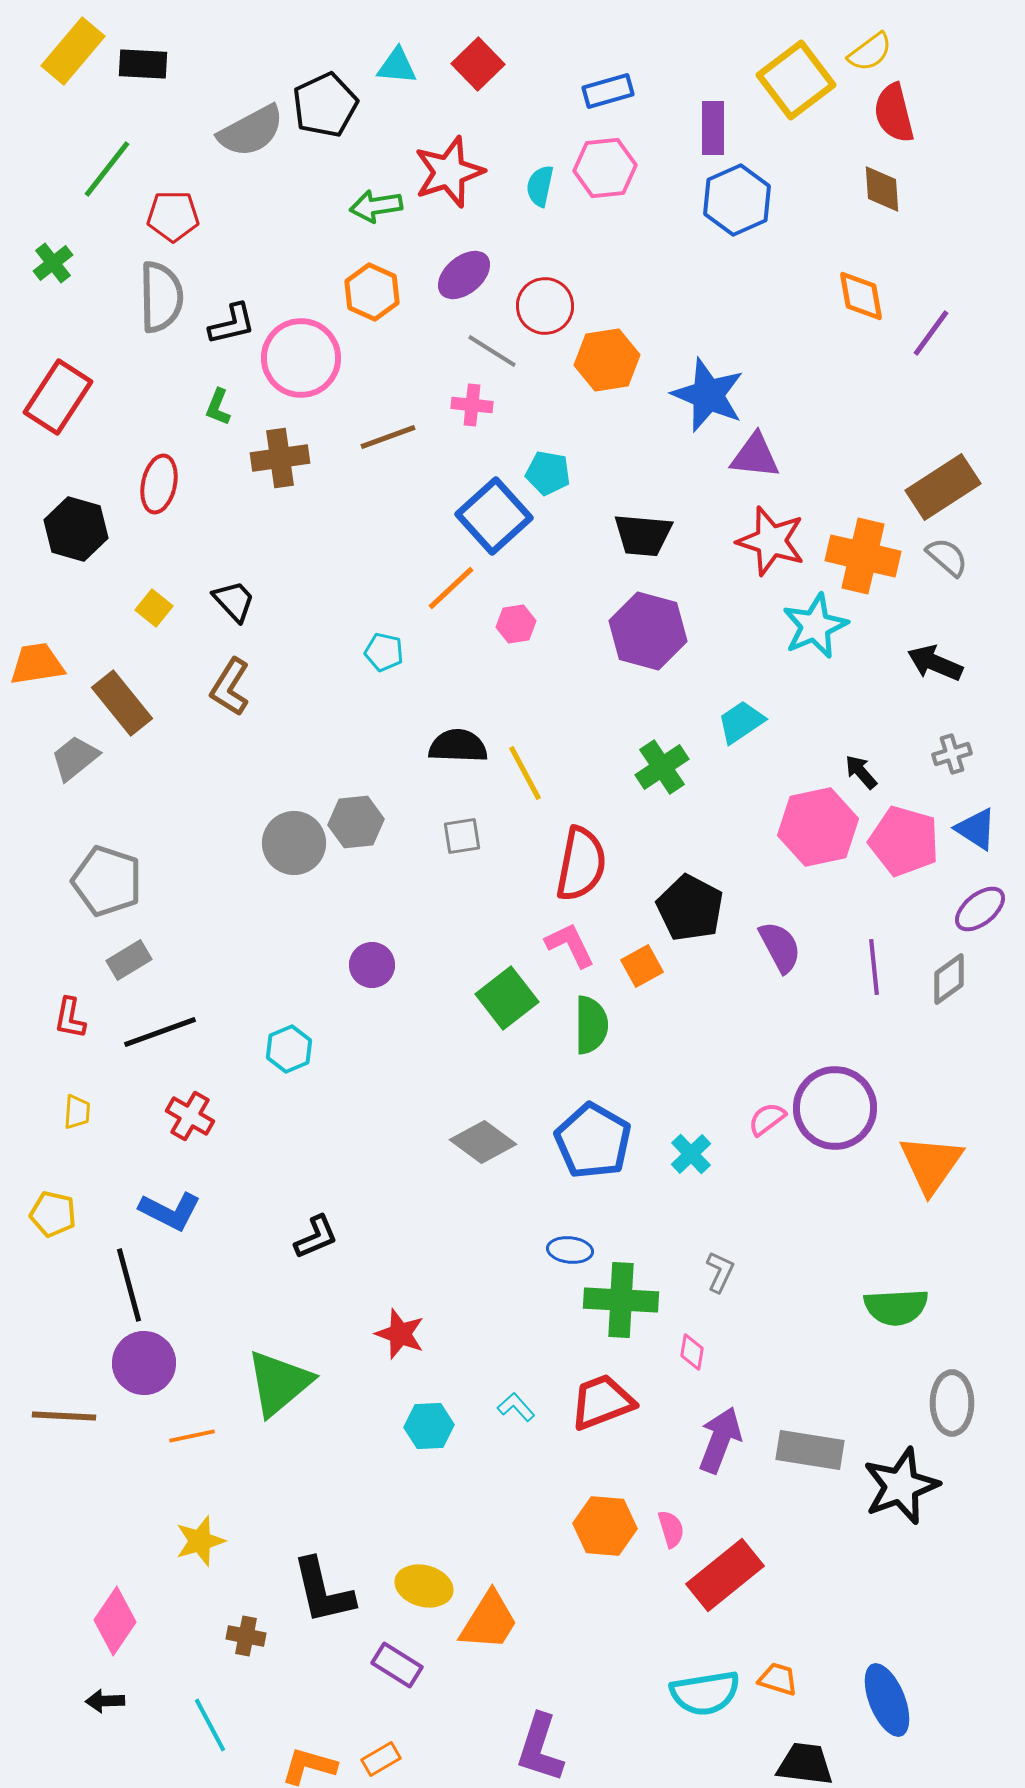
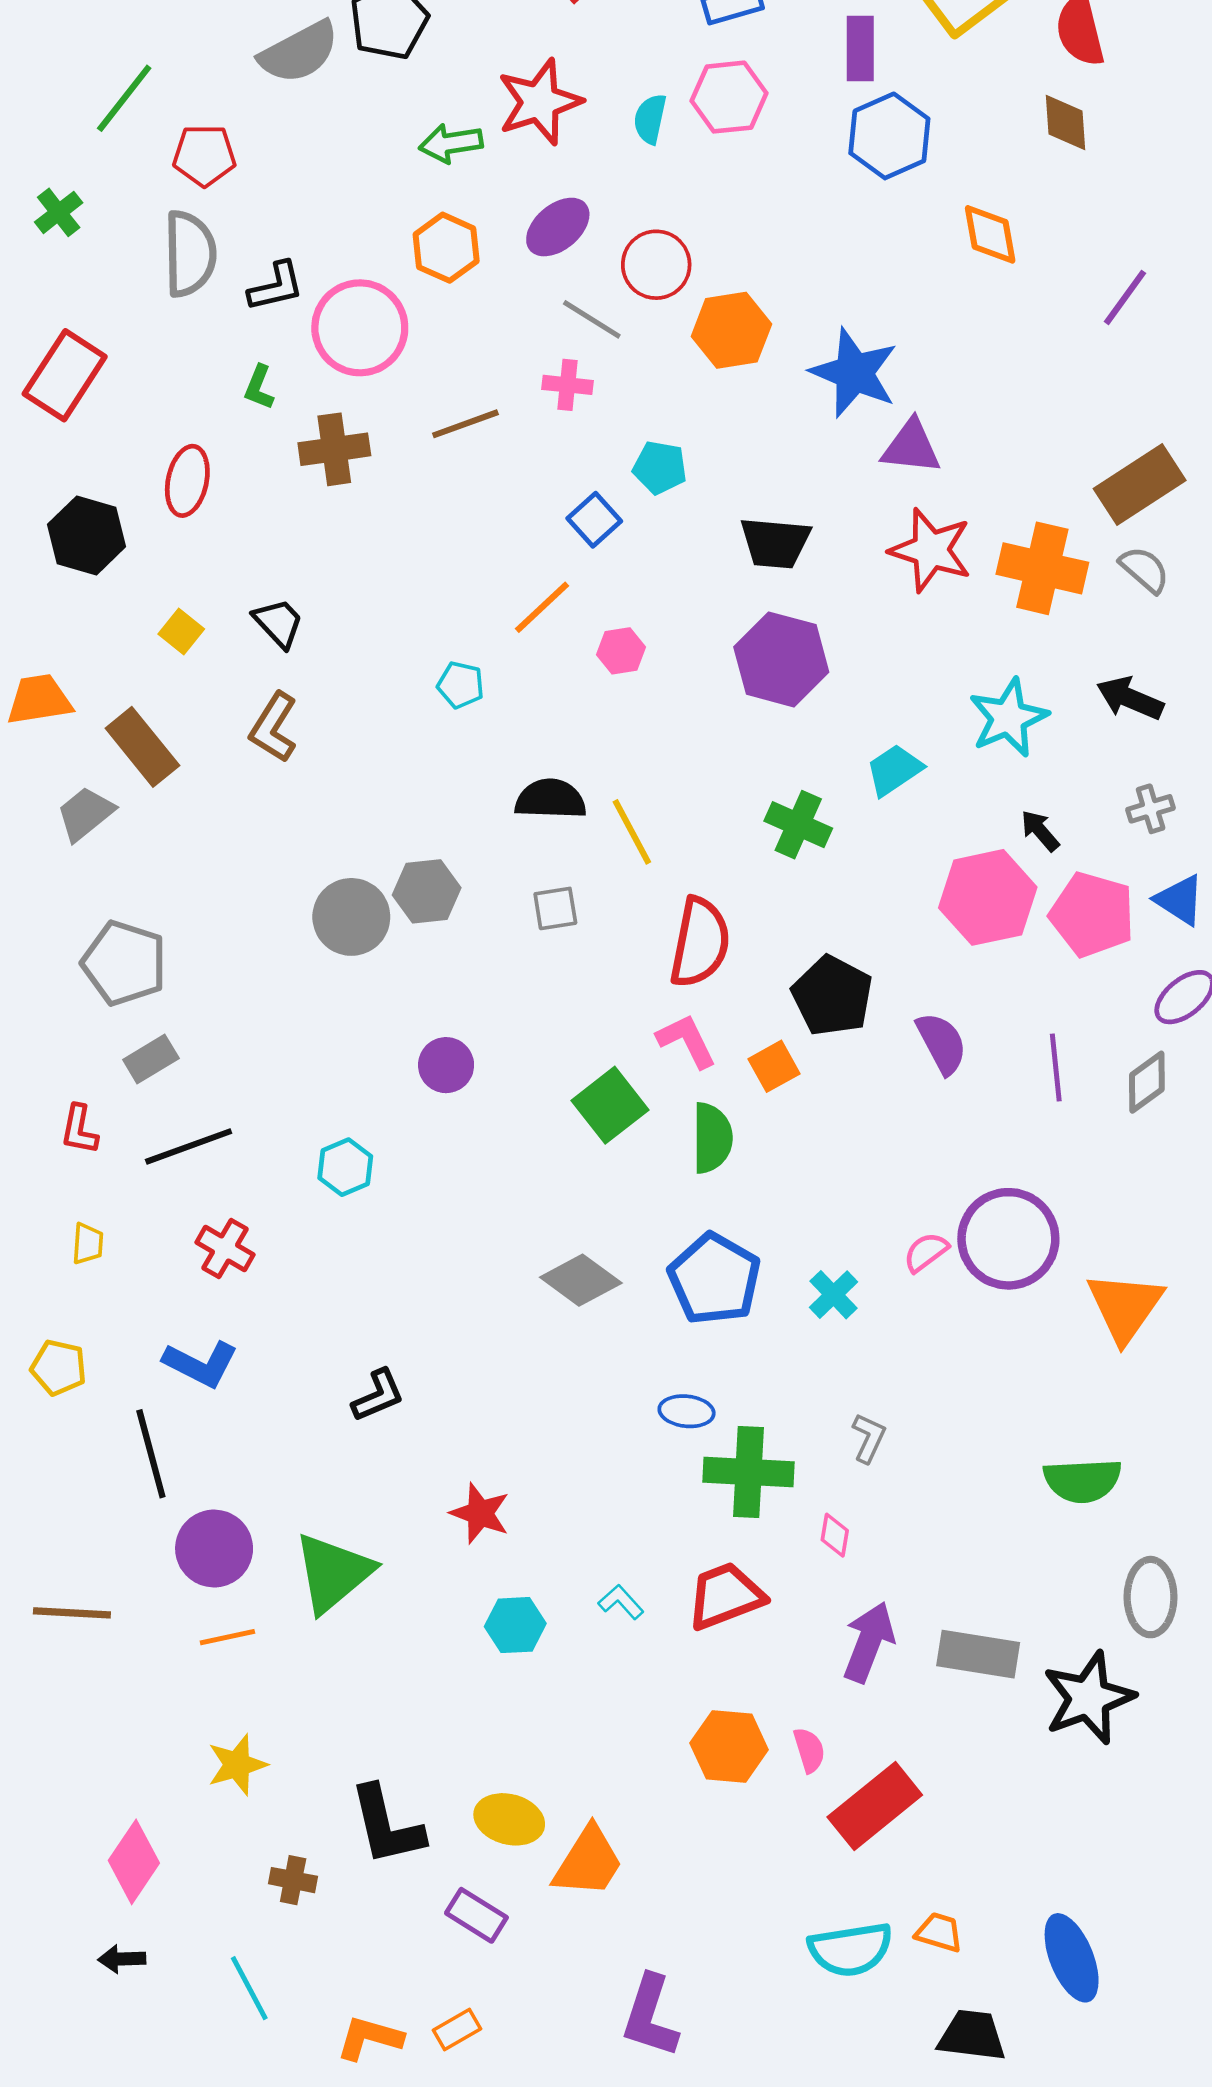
orange diamond: (861, 296) -> (990, 234), moved
blue square: (494, 516) -> (594, 520), size x0.6
cyan star: (815, 626) -> (1008, 718), moved
green cross: (662, 767) -> (798, 825), turned -32
purple circle: (144, 1363) -> (214, 1549), moved

